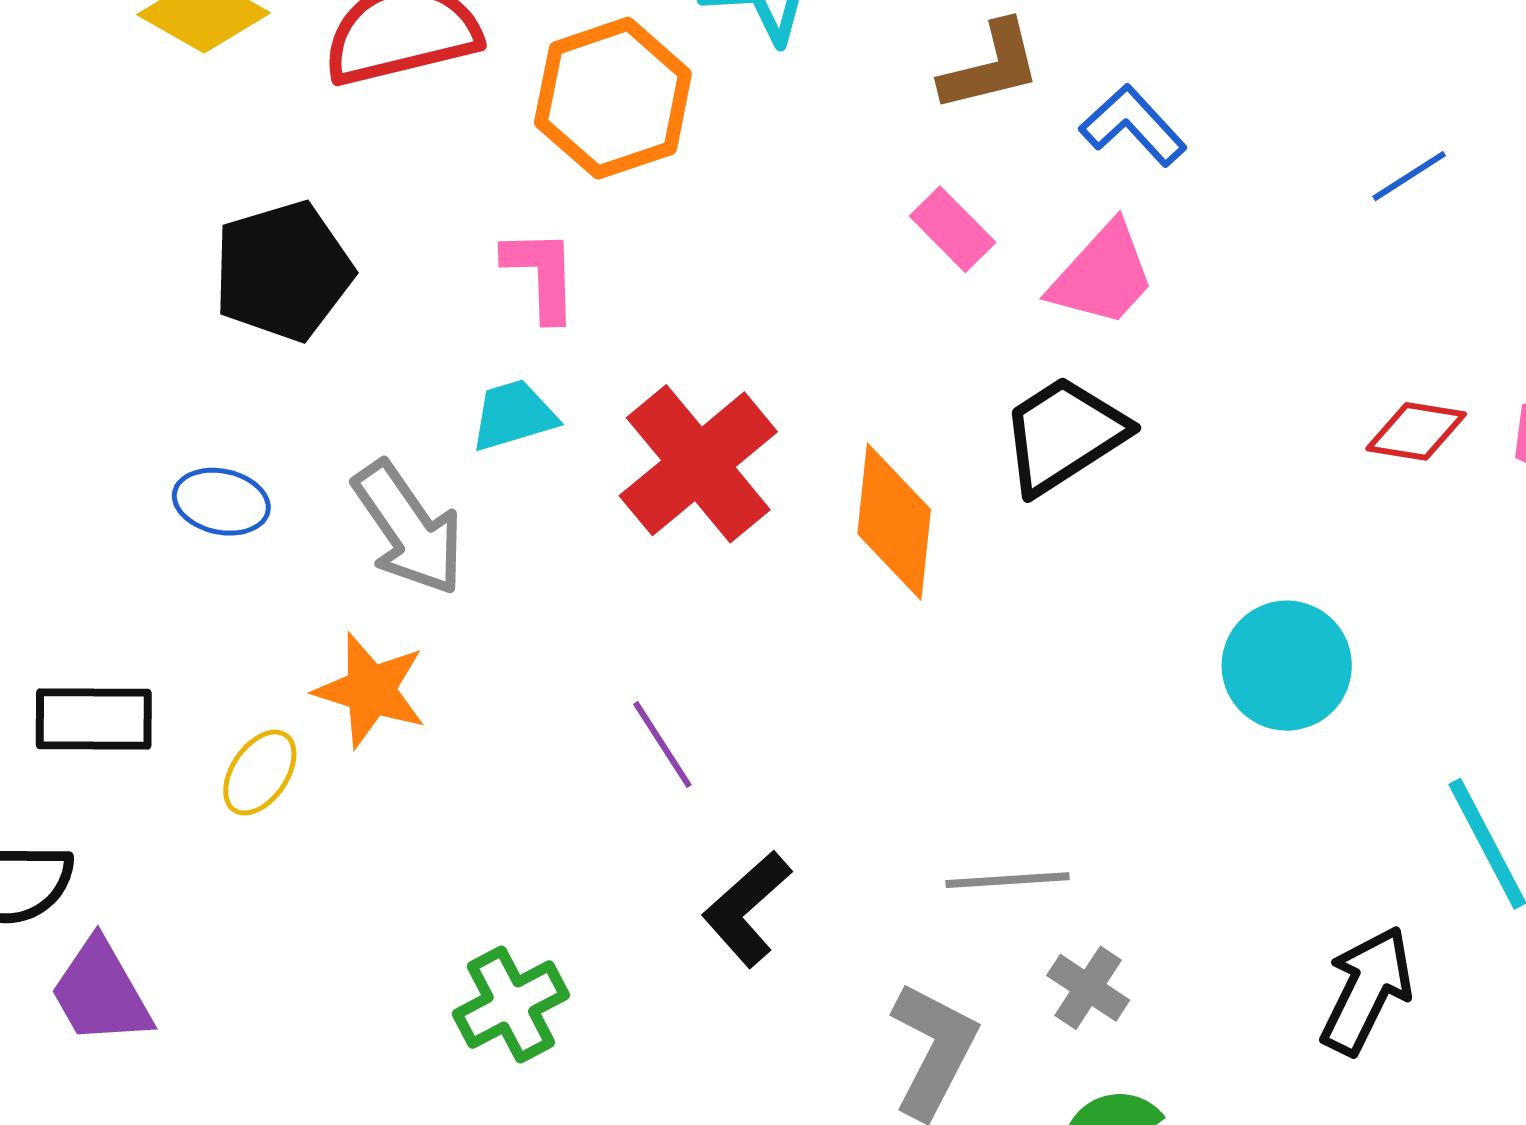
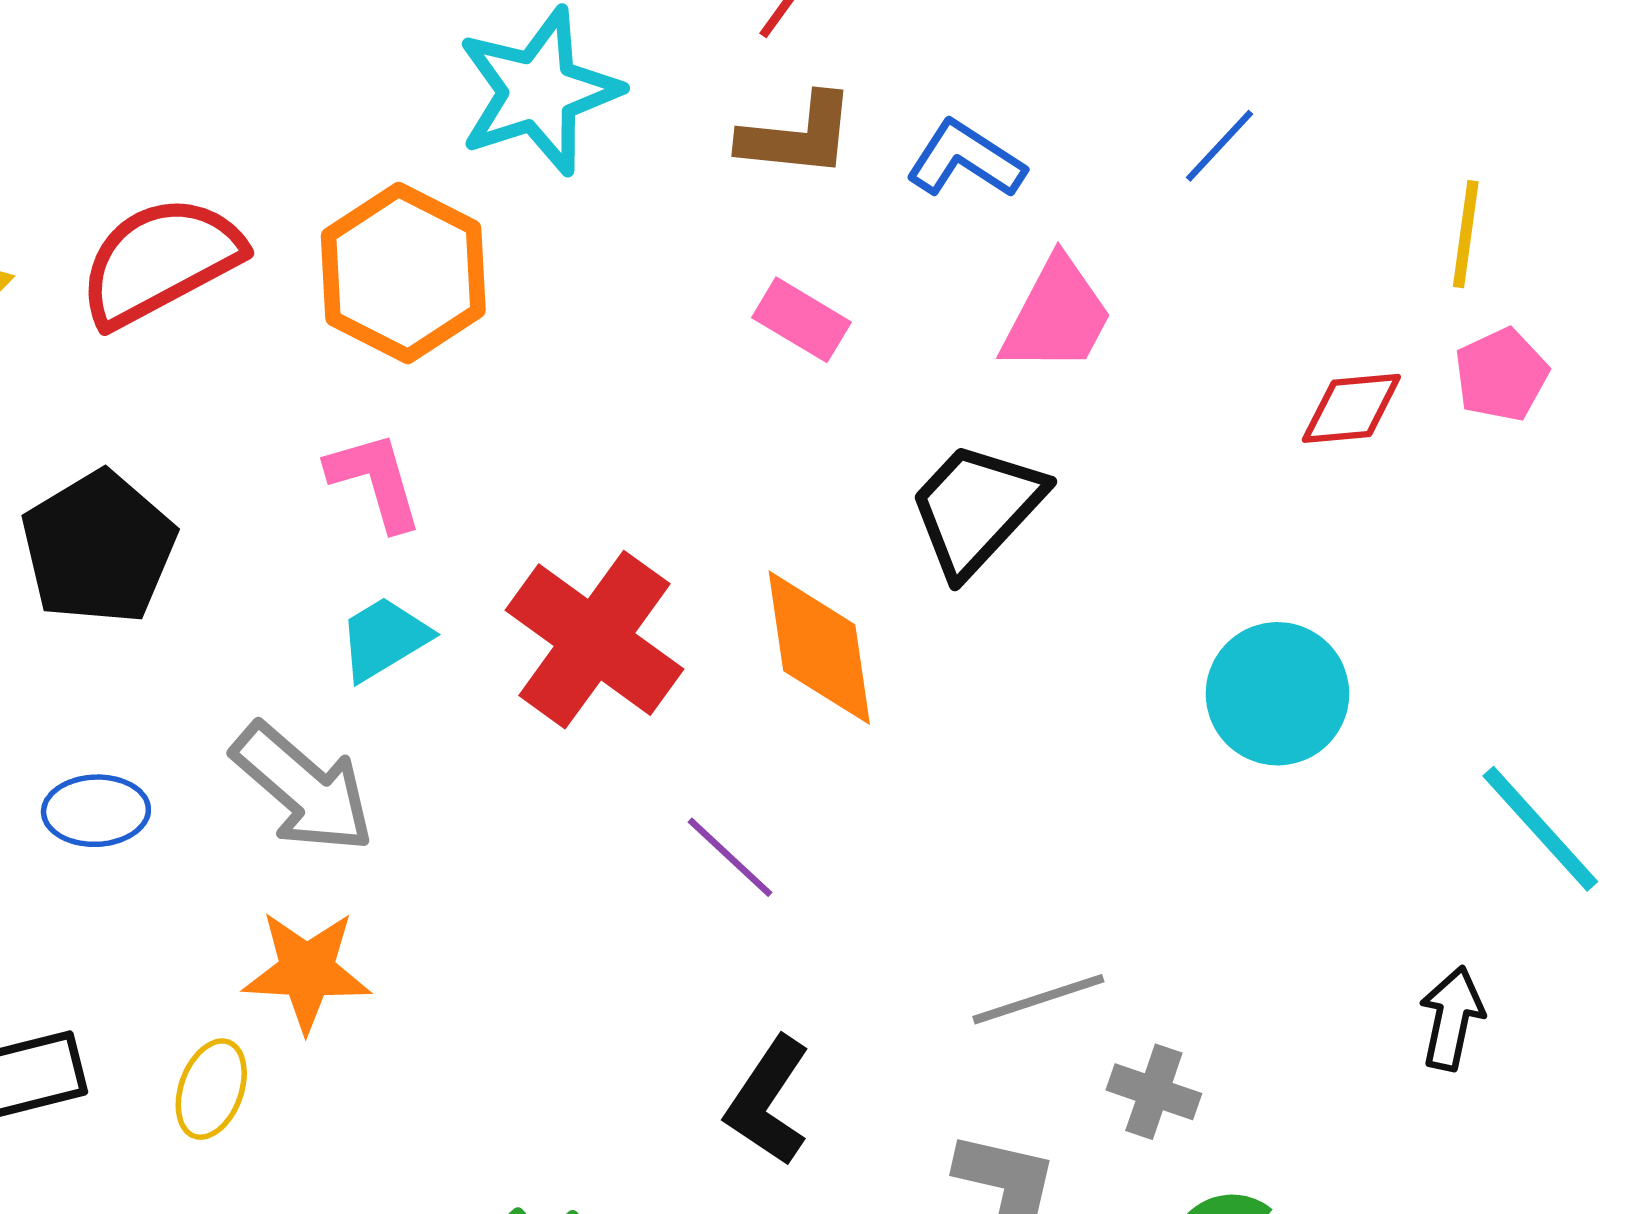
brown L-shape: (991, 66) -> (798, 136), turned 34
blue line: (1409, 176) -> (1220, 146), moved
pink trapezoid: (1102, 275) -> (1057, 316), moved
purple line: (662, 745) -> (730, 857), moved
black arrow: (1367, 990) -> (1452, 1018), size x0.7

